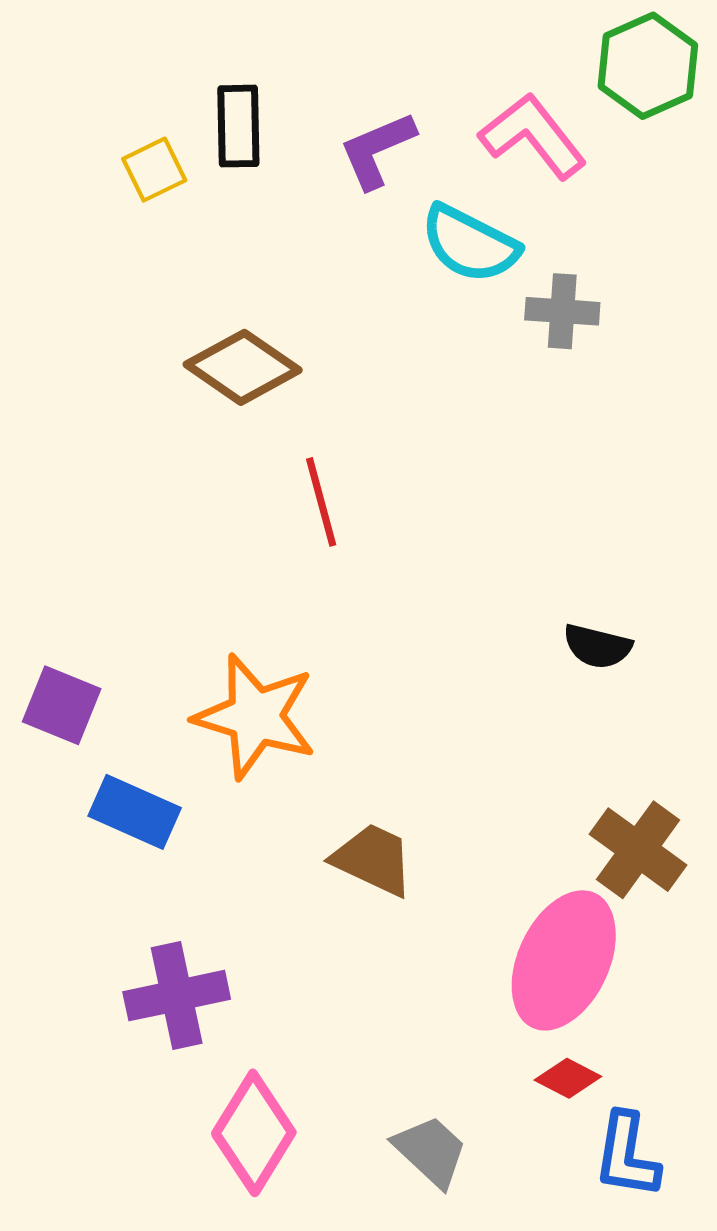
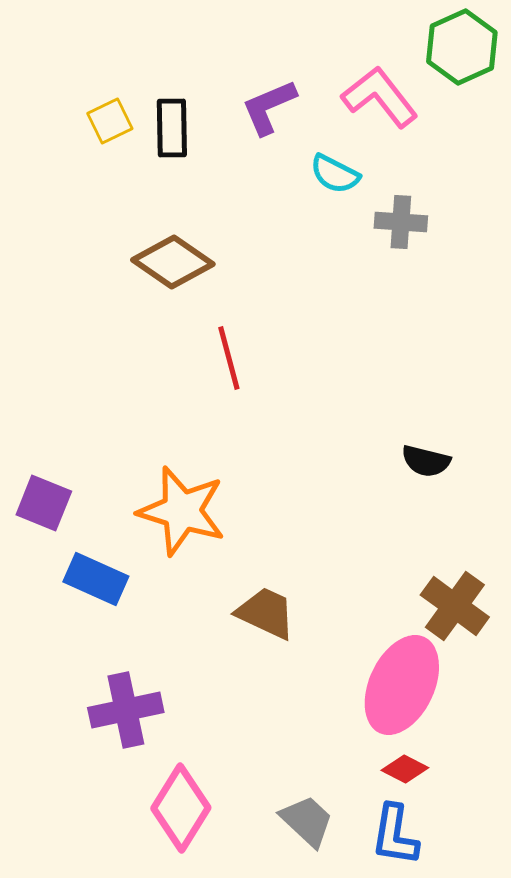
black rectangle: (238, 126) -> (172, 128), moved
cyan semicircle: (470, 244) -> (335, 174), size x0.7
blue L-shape: (627, 1155) -> (395, 835), moved

